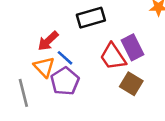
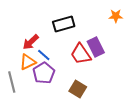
orange triangle: (44, 67) -> (28, 62), turned 48
brown square: (131, 84) -> (78, 89), moved

